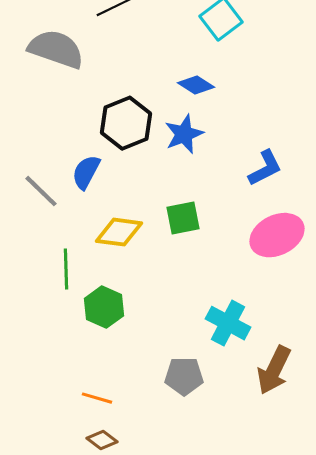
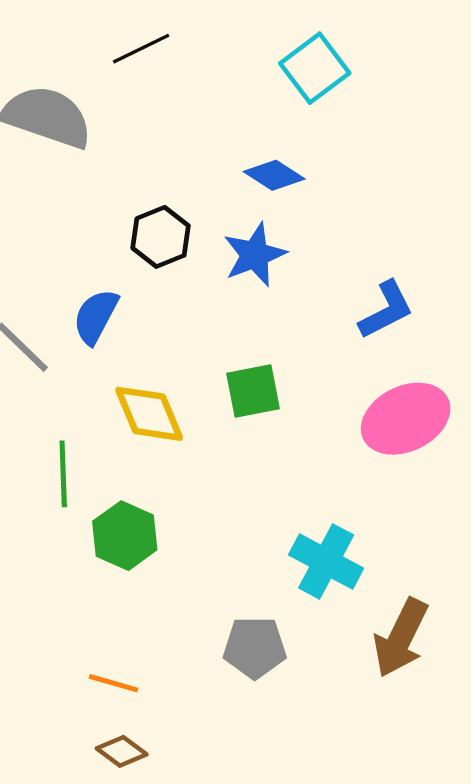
black hexagon: (126, 123) -> (161, 237), size x0.7
yellow diamond: (119, 232) -> (149, 414), turned 60

